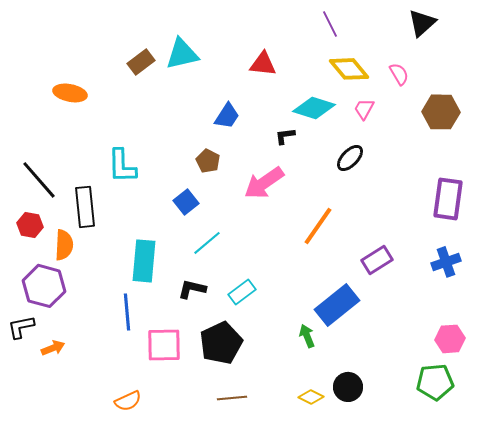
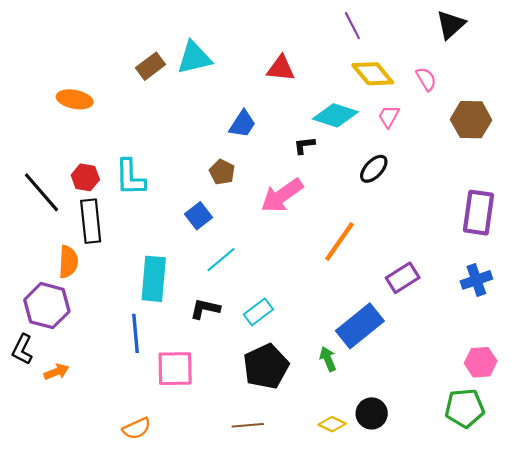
red hexagon: (30, 225) -> (85, 177), moved
black L-shape: (21, 327) -> (22, 349), turned -52
black pentagon: (221, 343) -> (266, 366), moved

